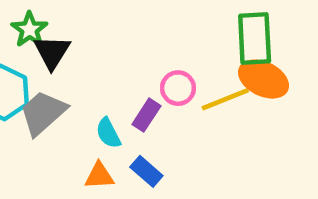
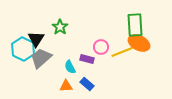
green star: (29, 30) -> (60, 27), moved
black triangle: (52, 52) -> (36, 39), moved
purple rectangle: (146, 115) -> (87, 59), turned 72

